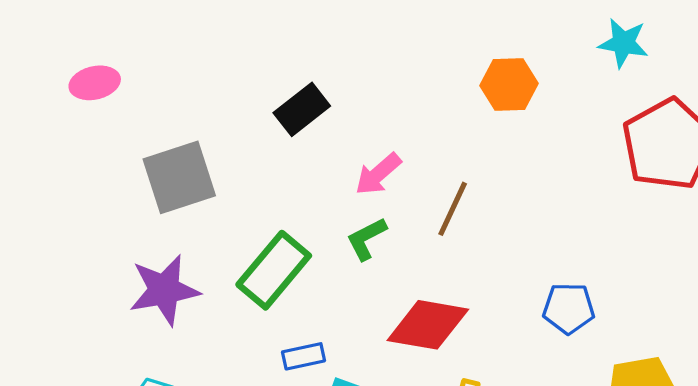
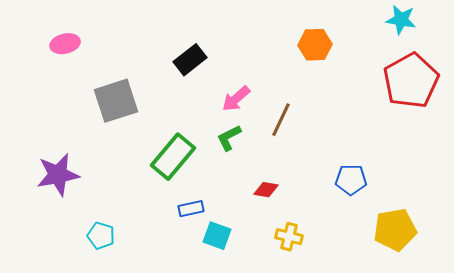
cyan star: (623, 43) -> (401, 20), moved
purple star: (164, 290) -> (58, 175), moved
red diamond: (428, 325) -> (266, 190), size x0.5

